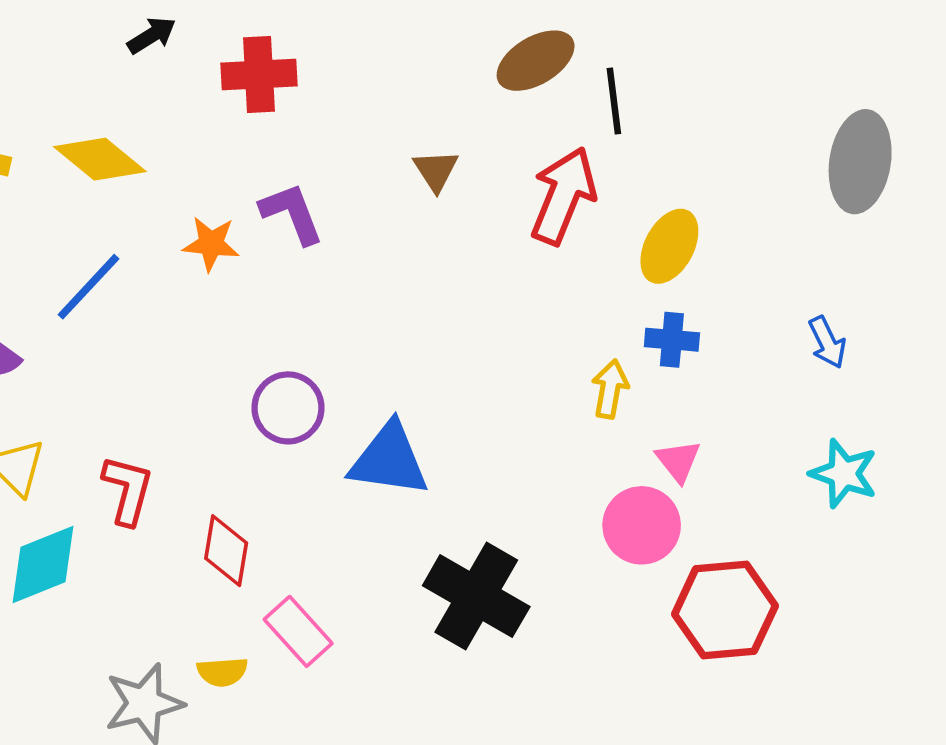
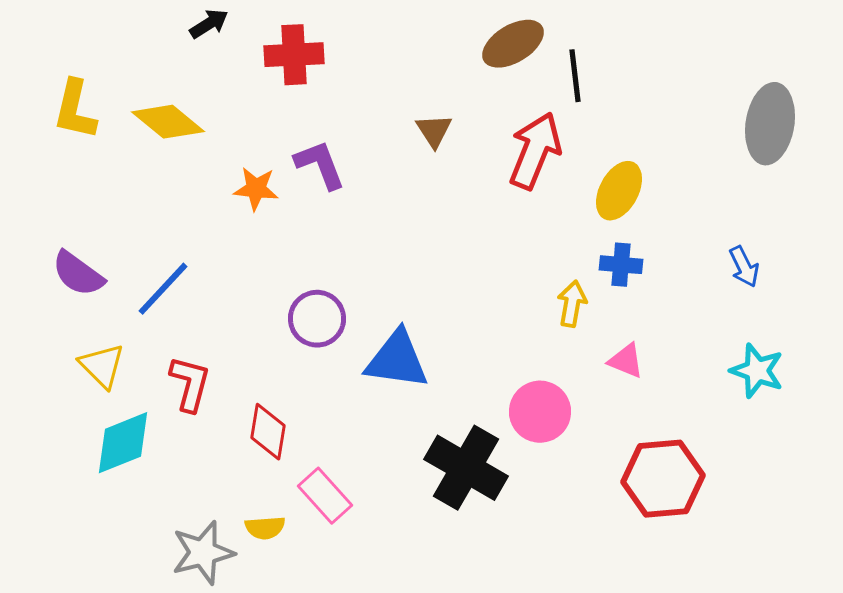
blue line: (88, 287) -> (163, 289), moved
pink triangle: (678, 461) -> (626, 361), turned -30
pink circle: (642, 525) -> (540, 412), moved

